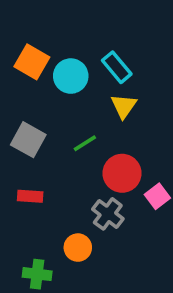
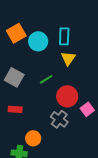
orange square: (32, 62) -> (16, 33), turned 30
cyan rectangle: (117, 67) -> (64, 36), turned 42
orange circle: (78, 248) -> (33, 138), moved

